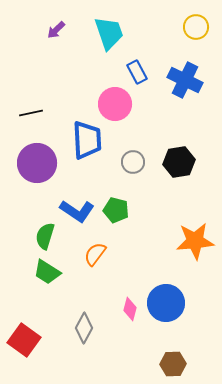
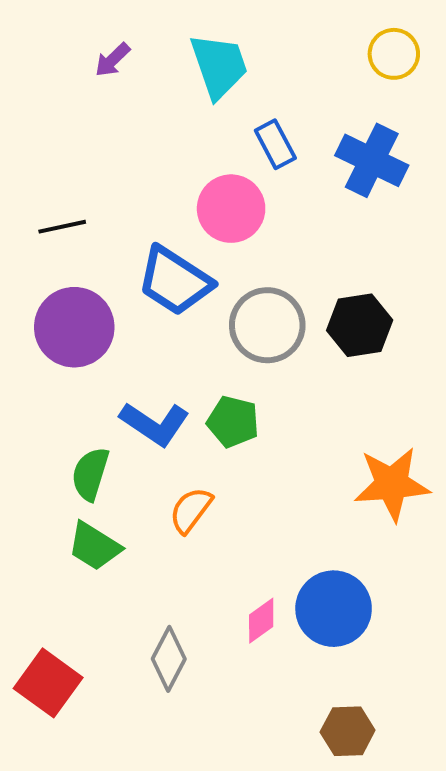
blue trapezoid: (87, 140) -> (175, 281), turned 126
gray circle: (133, 162) -> (267, 325), size x1.6
pink diamond: (130, 309) -> (261, 621), turned 40

